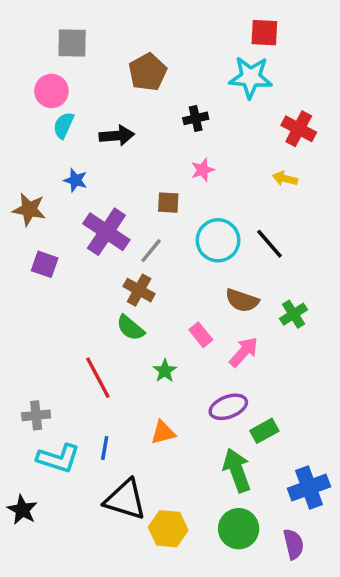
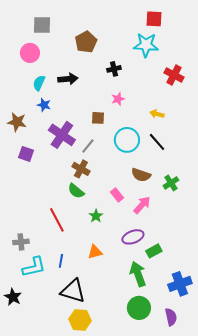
cyan semicircle: (64, 125) -> (39, 83), moved
yellow arrow: (285, 179) -> (157, 114), moved
cyan L-shape: (58, 458) -> (34, 267), turned -30
yellow hexagon: (168, 529) -> (80, 320), moved

